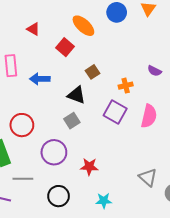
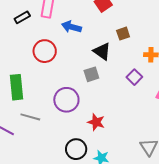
purple square: (115, 112) -> (134, 77), size x0.7
red circle: (22, 125) -> (45, 51), moved
black circle: (59, 196) -> (76, 149), moved

